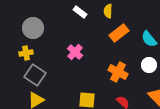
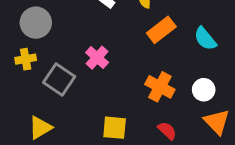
white circle: (149, 65) -> (204, 90), moved
gray square: (35, 75) -> (59, 80), moved

